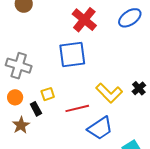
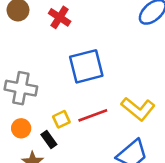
red cross: (84, 20) -> (60, 17), moved, size x0.7
red line: (77, 108) -> (93, 115), moved

